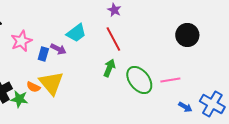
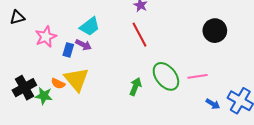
cyan trapezoid: (76, 33) -> (90, 27), moved
green arrow: (109, 68) -> (135, 87), moved

